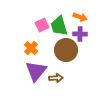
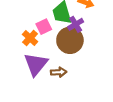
pink square: (42, 25) -> (44, 27), moved
purple cross: (80, 34) -> (76, 24), moved, turned -32

